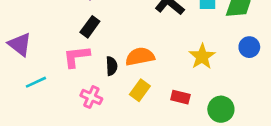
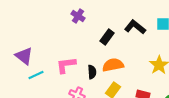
black rectangle: (90, 27) -> (107, 37), moved
cyan line: (36, 82) -> (36, 75), moved

